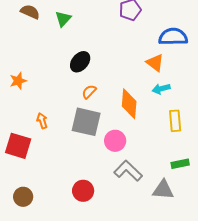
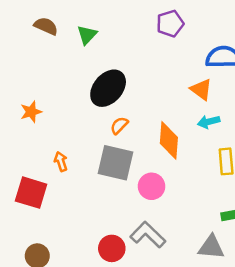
black ellipse: (80, 62) -> (108, 88), size x1.4
gray L-shape: (128, 171) -> (148, 235), moved

